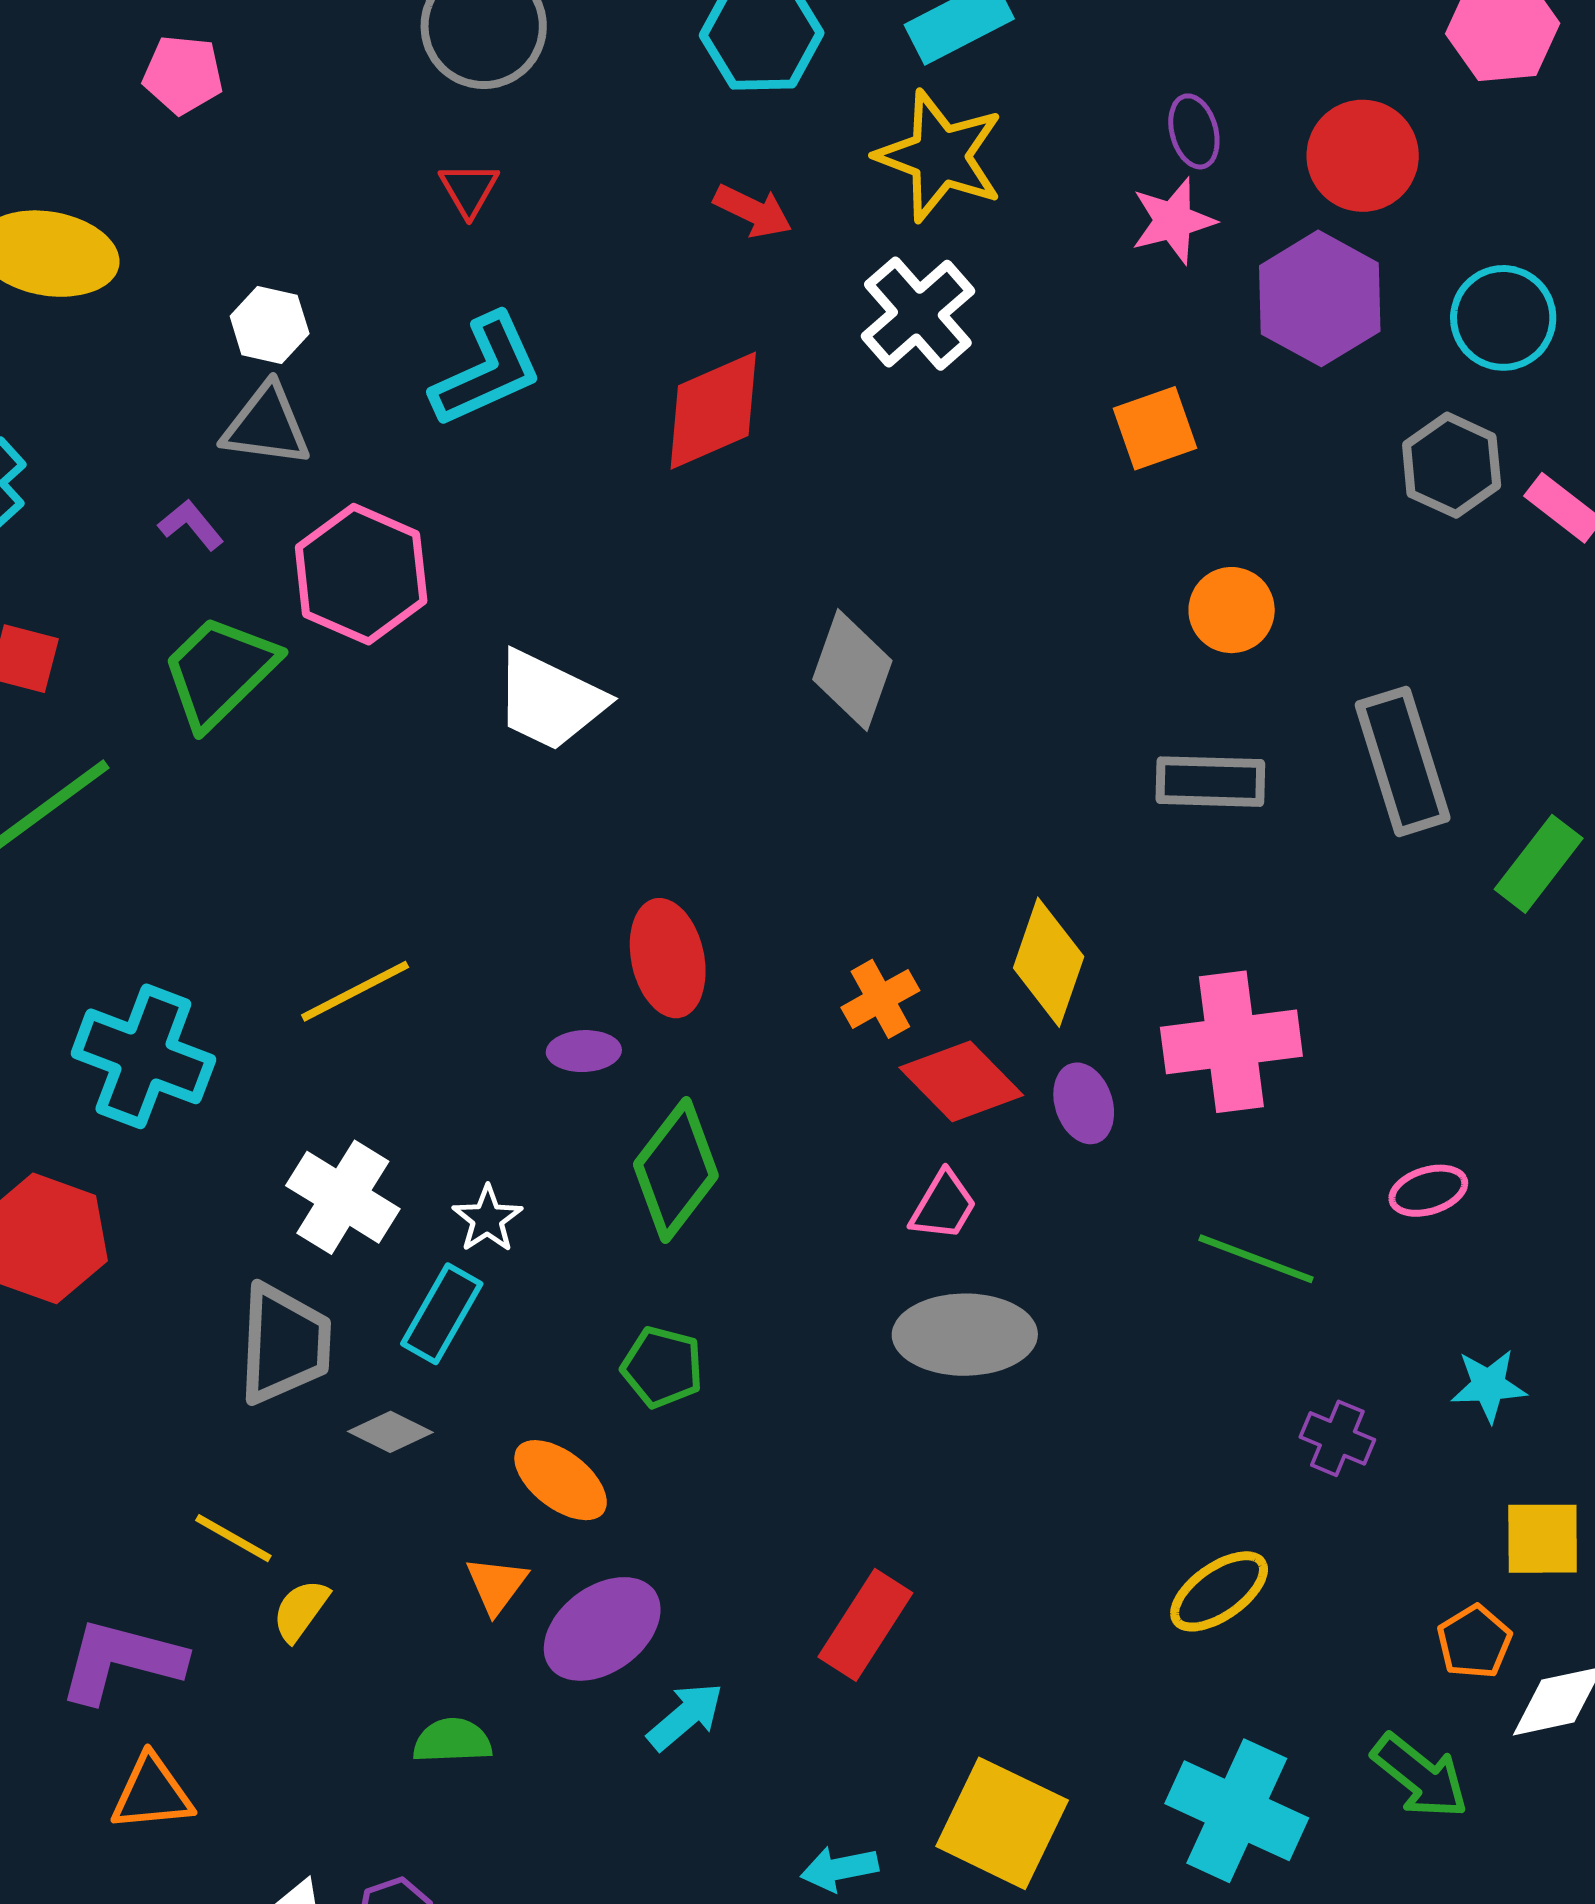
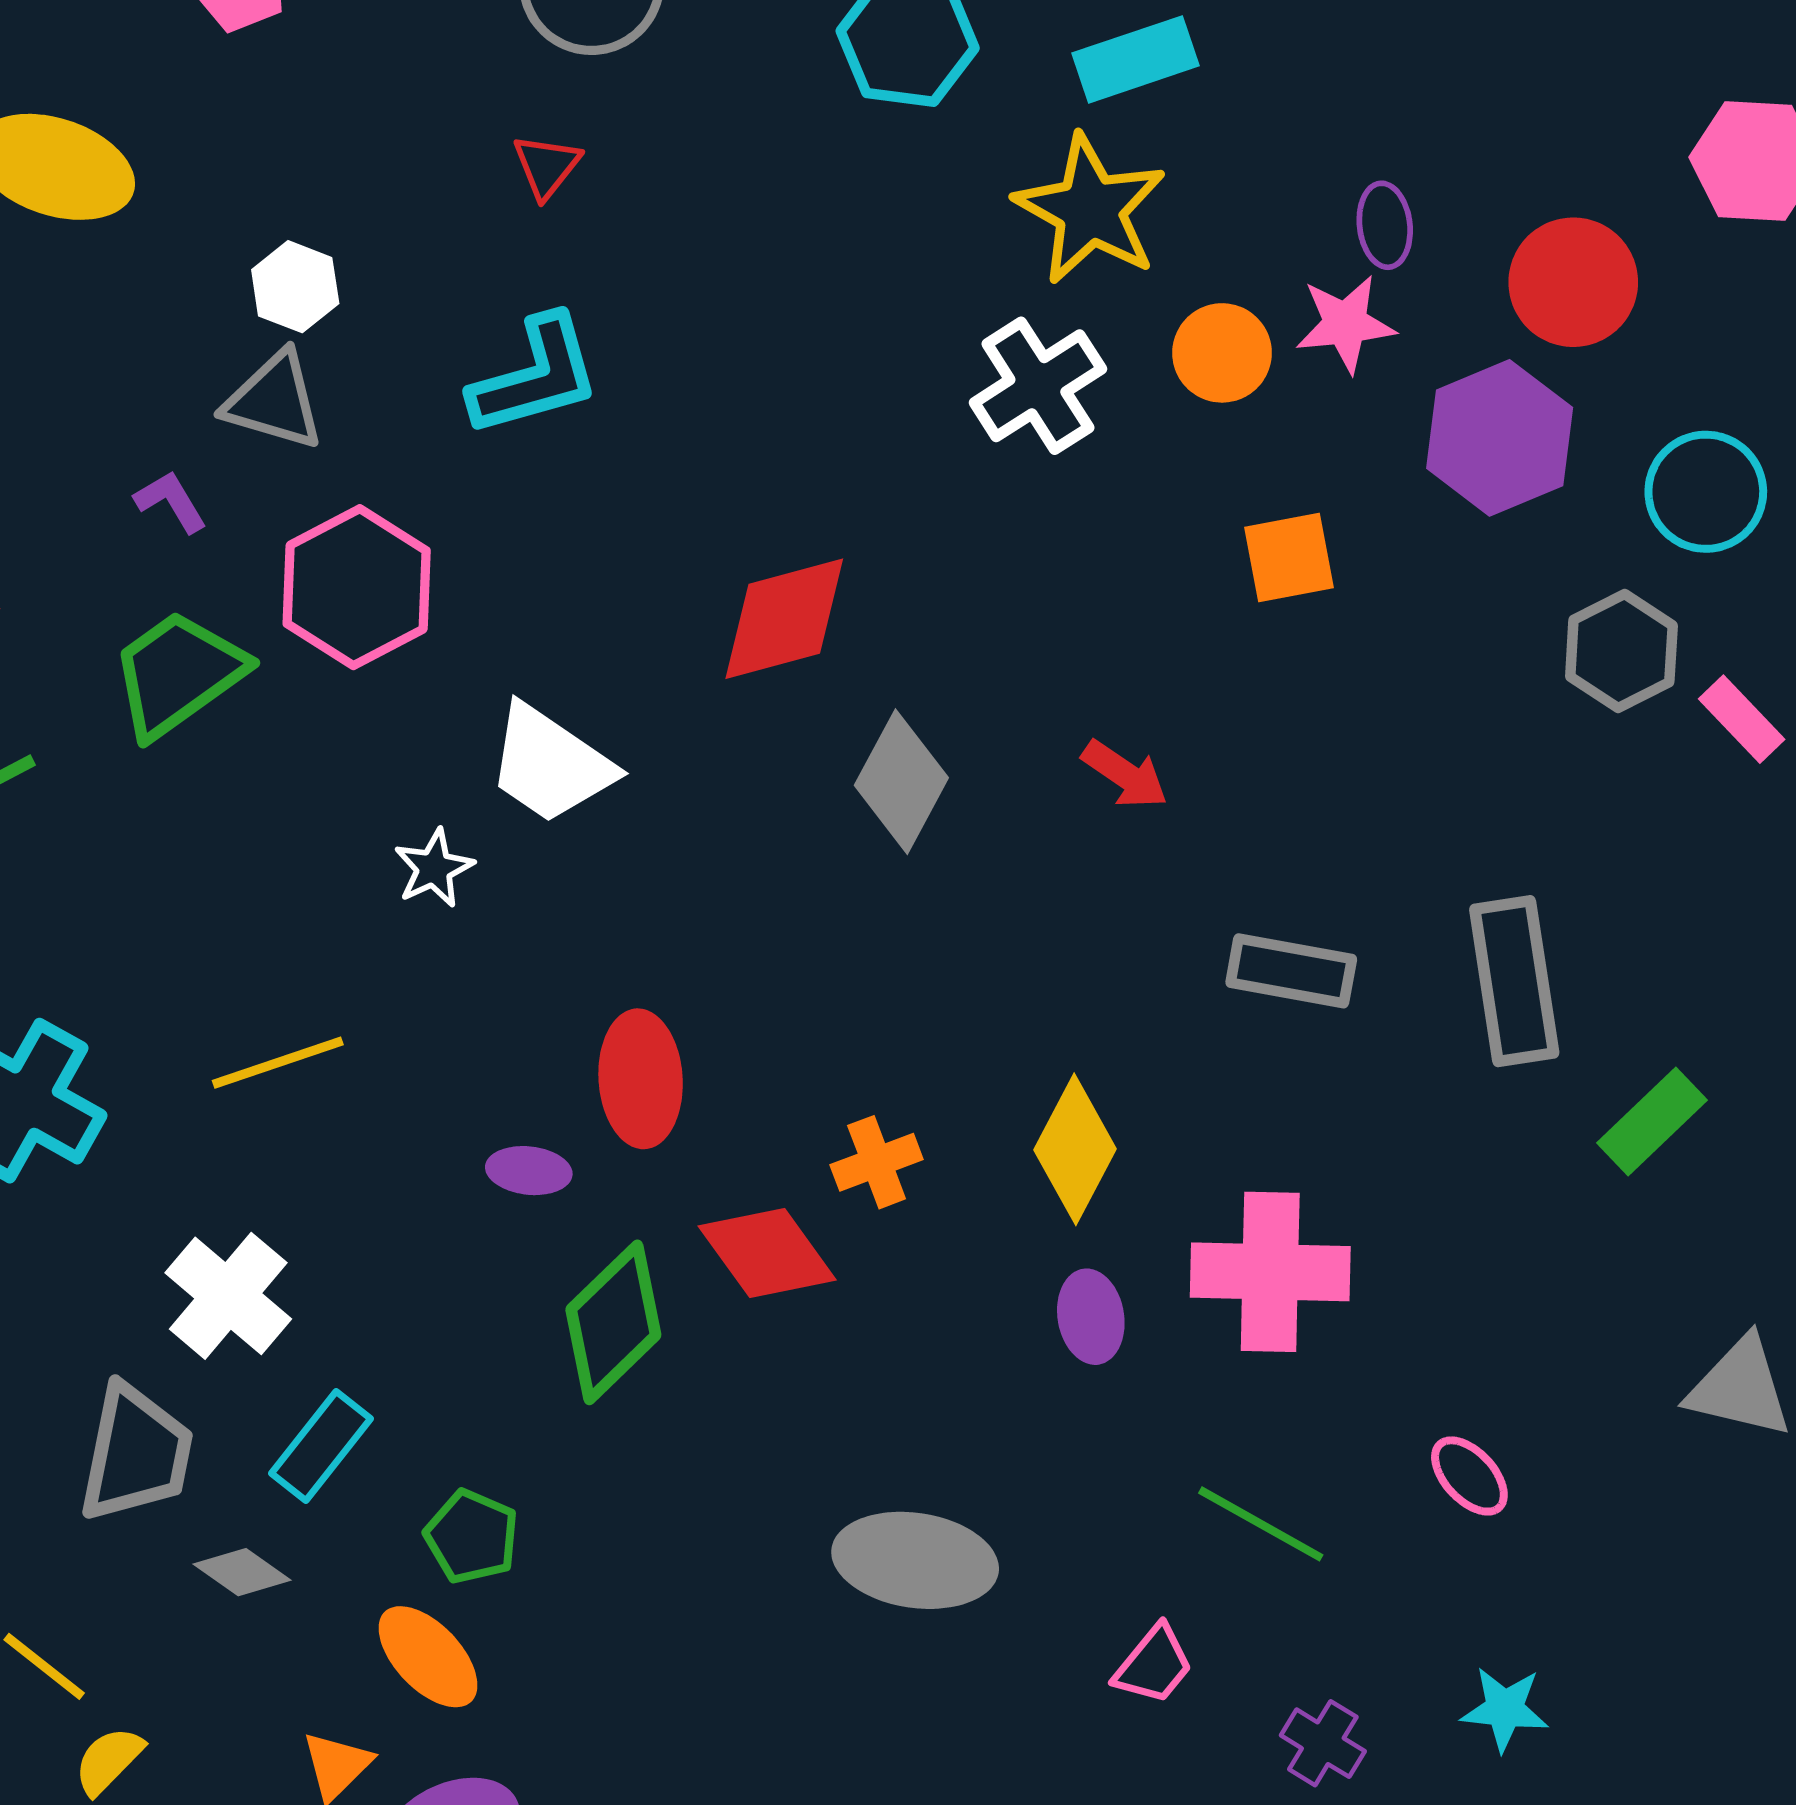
red arrow: (753, 211) -> (1125, 774), moved
red diamond: (713, 411) -> (784, 619), moved
orange circle: (1232, 610) -> (1222, 353), moved
red diamond: (961, 1081) -> (767, 1253), moved
pink ellipse: (1428, 1191) -> (1469, 1476), turned 56
pink trapezoid: (943, 1206) -> (1154, 1665), moved
white star: (487, 1219) -> (434, 868), moved
green pentagon: (662, 1367) -> (472, 1537), moved

